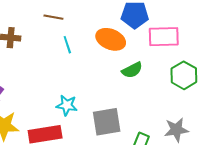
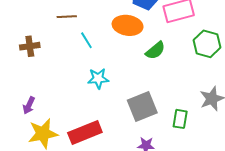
cyan star: (67, 105) -> (98, 79), moved

